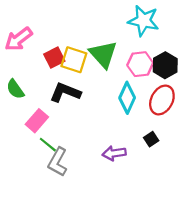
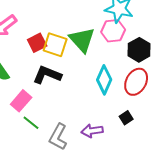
pink hexagon: (140, 64) -> (113, 31), moved
gray L-shape: (58, 162) -> (58, 137), moved

